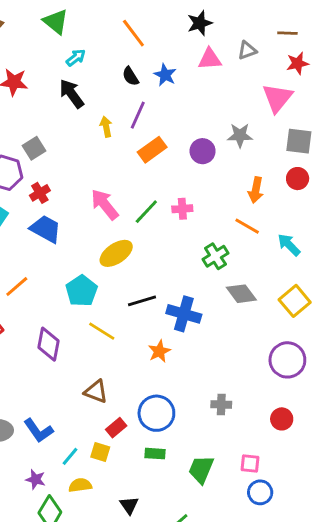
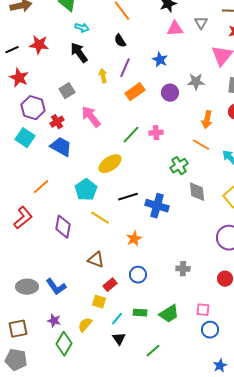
gray triangle: (247, 50) -> (201, 23), turned -40
cyan arrow: (76, 58) -> (82, 28), turned 56
blue star: (165, 75) -> (160, 60), moved
gray square: (34, 148) -> (67, 91), moved
pink arrow: (105, 204) -> (91, 117), moved
gray diamond: (241, 294) -> (197, 192), turned 30
orange star: (159, 351) -> (134, 239), moved
blue circle: (156, 413) -> (138, 275), size x0.7
green rectangle: (155, 454) -> (140, 313), moved
cyan line: (70, 456) -> (117, 319), moved
green trapezoid: (201, 469) -> (169, 314), turned -145
yellow semicircle: (80, 485) -> (85, 325), turned -42

